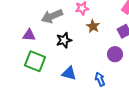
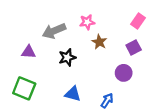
green square: (35, 61) -> (24, 88), moved
blue arrow: (100, 79) -> (107, 101), turned 56

